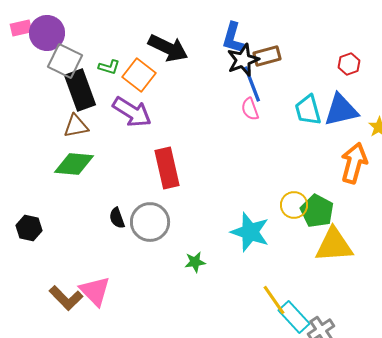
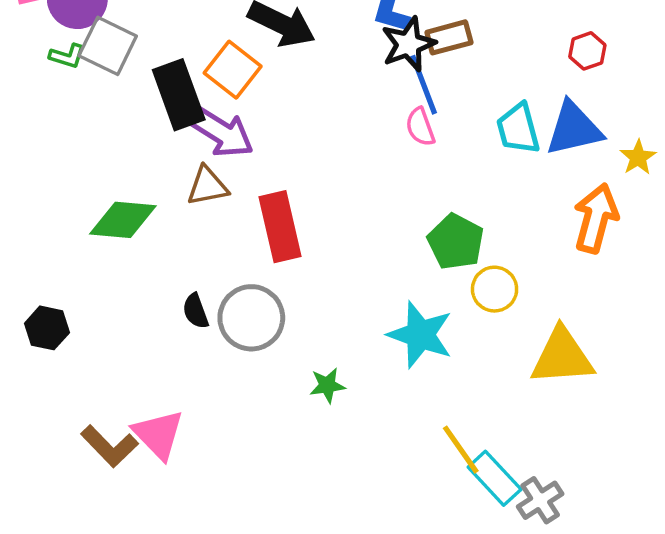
green L-shape: (109, 67) -> (67, 56), moved
black rectangle: (80, 90) -> (179, 95), moved
brown triangle: (76, 126) -> (207, 186), moved
green pentagon: (317, 211) -> (456, 242), moved

